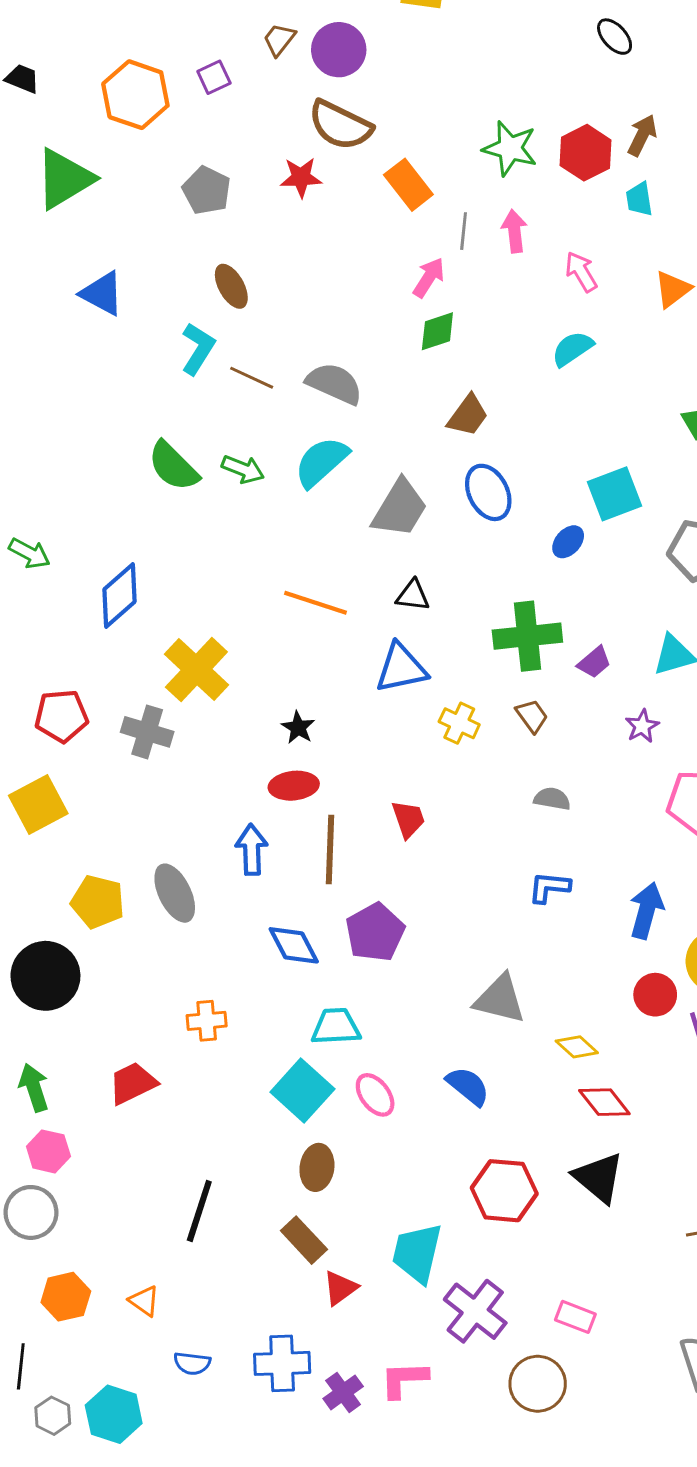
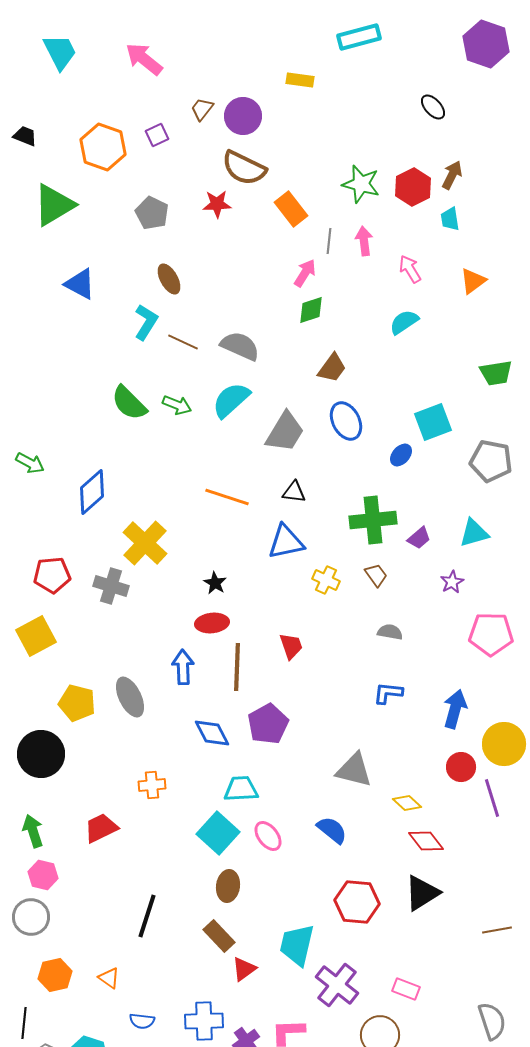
black triangle: (599, 1178) -> (422, 893), turned 48

